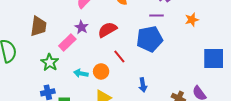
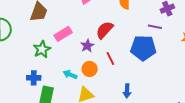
purple star: (81, 27) -> (87, 46), moved
red semicircle: (107, 30) -> (105, 30), turned -30
cyan arrow: (81, 73) -> (70, 75), moved

